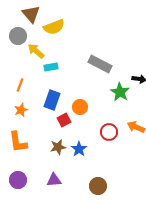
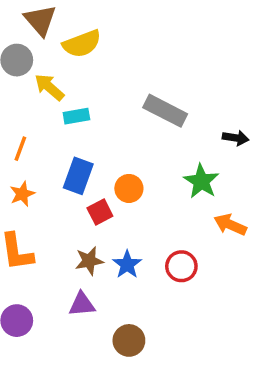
green star: (120, 92) -> (201, 181), moved
red circle: (109, 132) -> (181, 266), moved
purple triangle: (54, 180) -> (82, 304), moved
brown circle: (98, 186) -> (129, 340), moved

